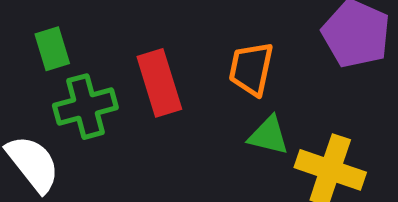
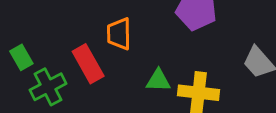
orange trapezoid: (251, 69) -> (119, 34), moved

